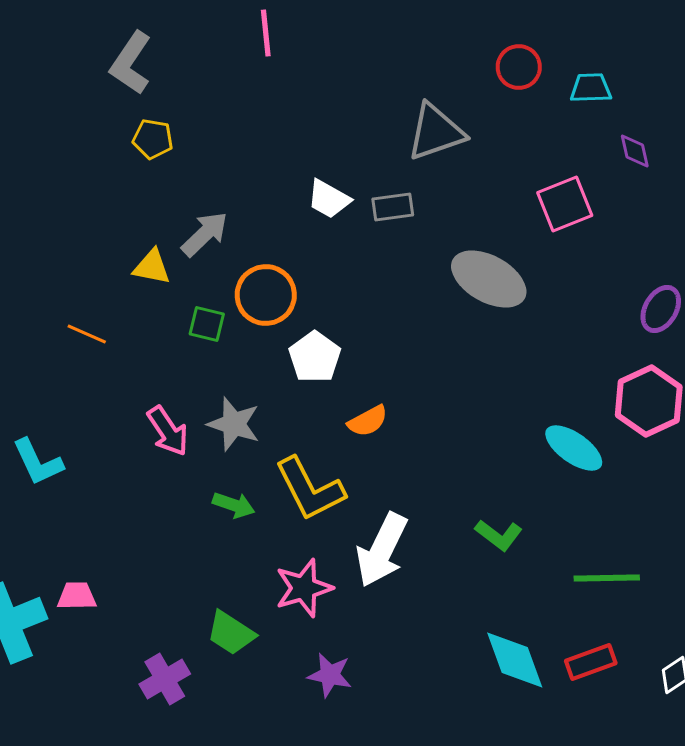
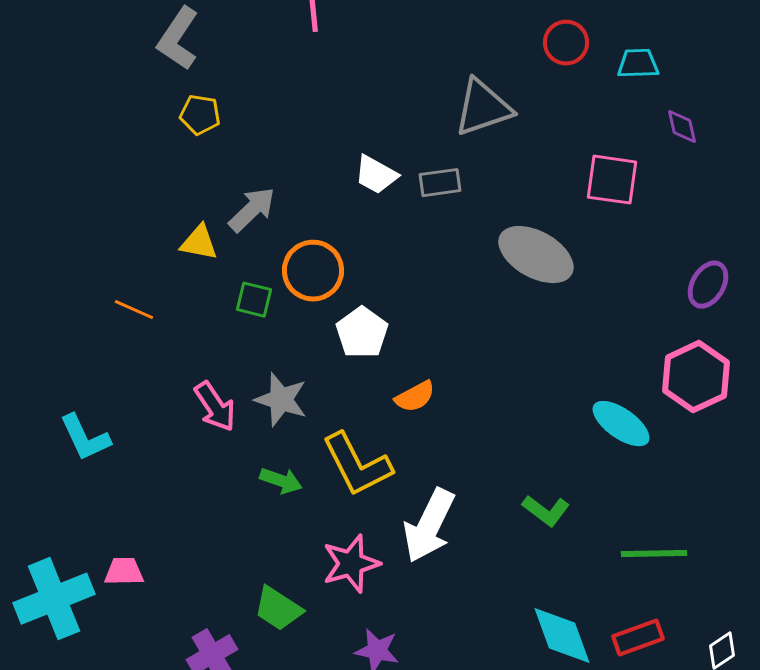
pink square: (565, 204) -> (612, 180), turned 30

